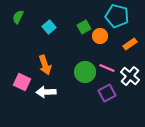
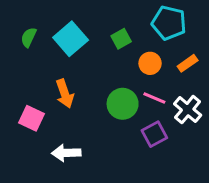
green semicircle: (18, 17) -> (29, 37), moved
cyan square: (49, 27) -> (71, 39), size x1.6
orange circle: (100, 36) -> (150, 63), moved
white arrow: (46, 92) -> (66, 153), moved

